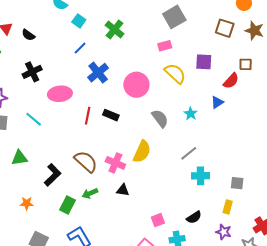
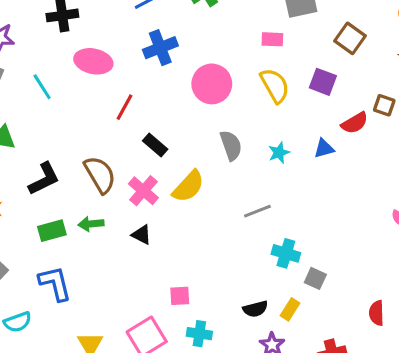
brown square: (225, 28) -> (350, 38), moved
black rectangle: (111, 115) -> (155, 145), moved
cyan cross: (200, 176) -> (286, 253), moved
green rectangle: (67, 205) -> (52, 231), turned 30
black semicircle: (194, 217) -> (255, 309), moved

